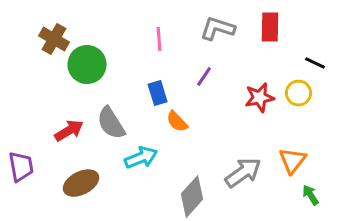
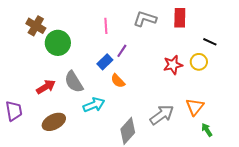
purple line: (204, 77) -> (122, 51), moved
blue rectangle: (158, 93) -> (105, 62), turned 63

